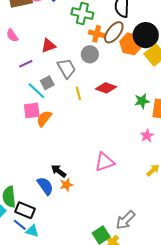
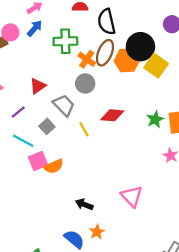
orange cross: (97, 34) -> (87, 59), turned 35
cyan line: (36, 91) -> (23, 141), moved
orange semicircle: (44, 119) -> (54, 166), turned -138
pink triangle: (104, 162) -> (132, 196), turned -40
black arrow: (59, 171) -> (84, 204), moved

